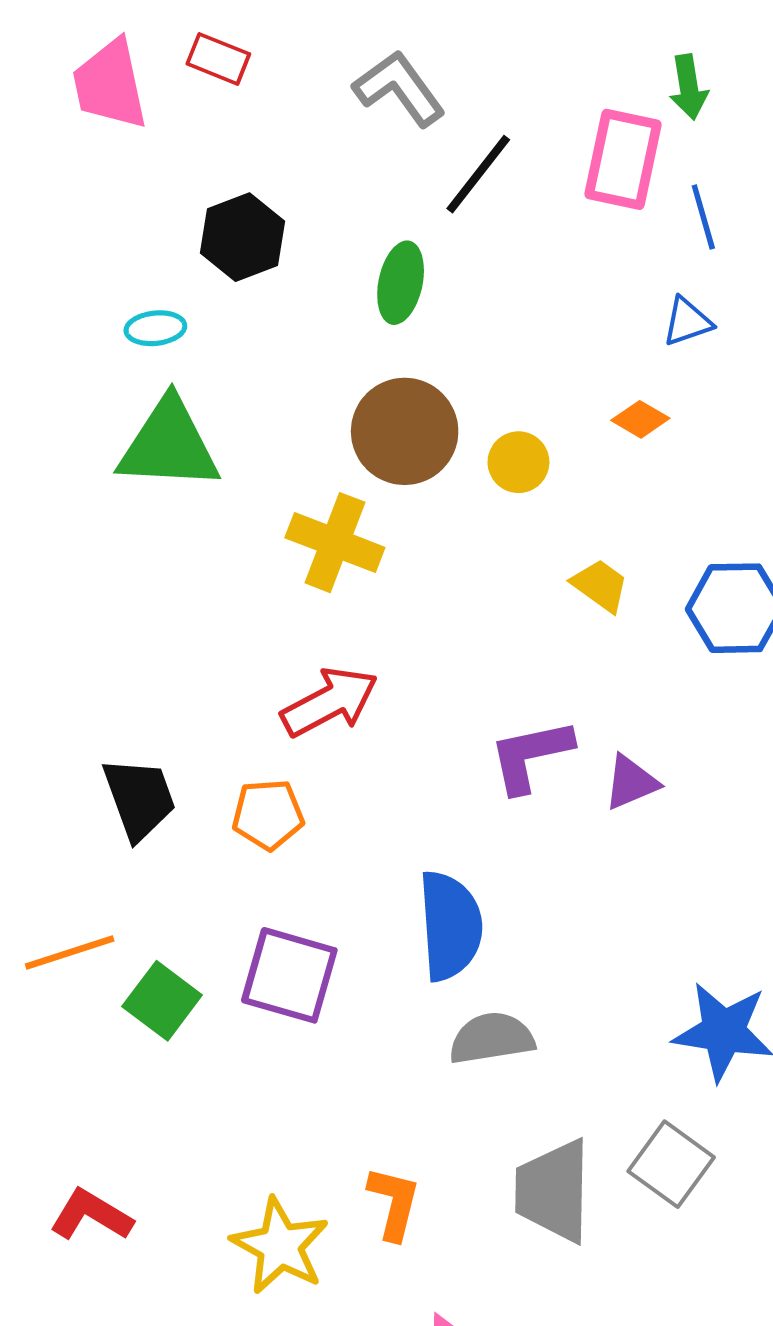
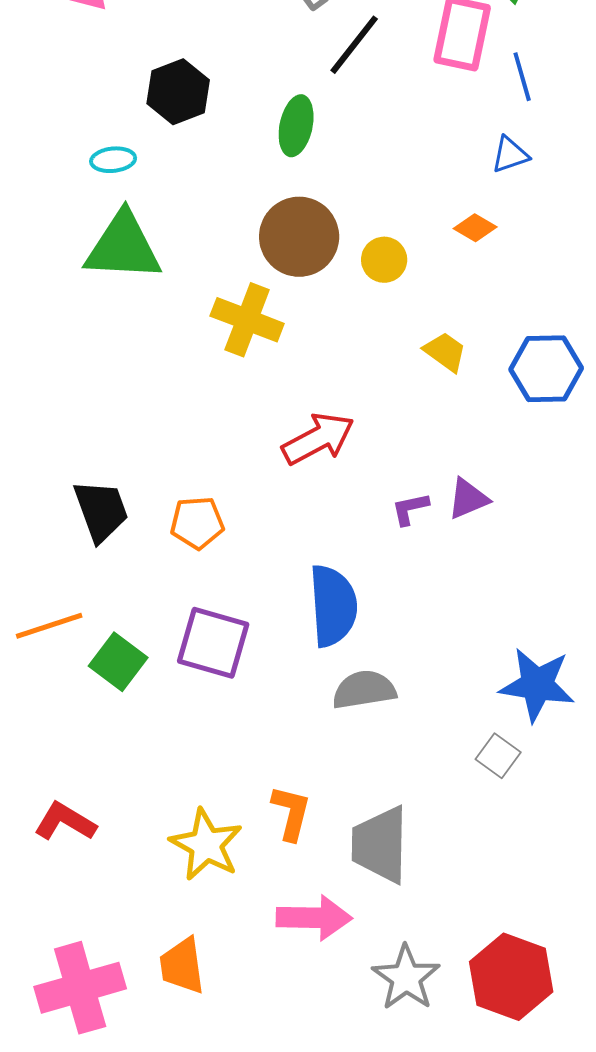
red arrow: (330, 702) -> (318, 439), moved
purple L-shape: (531, 756) -> (410, 509), moved, size x0.6
gray square: (671, 1164) -> (498, 756), moved, size x0.7
gray trapezoid: (553, 1191) -> (380, 845), moved

